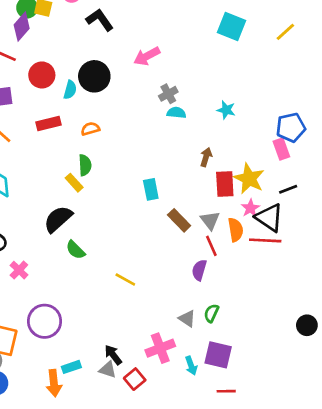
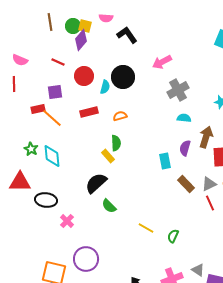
purple diamond: (22, 27) -> (81, 40), moved
gray cross: (168, 94) -> (178, 90), size x1.5
cyan semicircle: (176, 113) -> (184, 118), moved
brown arrow: (206, 157) -> (206, 137), size x1.5
gray triangle: (210, 220) -> (209, 184), turned 42
purple semicircle: (199, 270) -> (185, 148), moved
green semicircle: (211, 313) -> (173, 236), moved
gray triangle: (187, 319) -> (198, 270), moved

